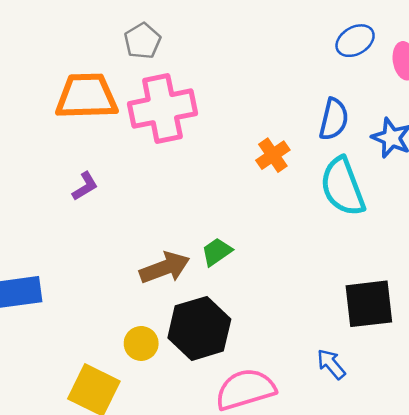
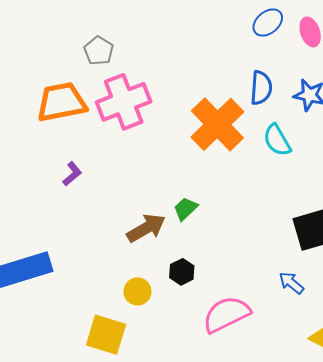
orange cross: (273, 155) -> (217, 124), size x2.0
cyan semicircle: (343, 187) -> (277, 140), size x0.7
black hexagon: (199, 328) -> (182, 272), size x0.5

